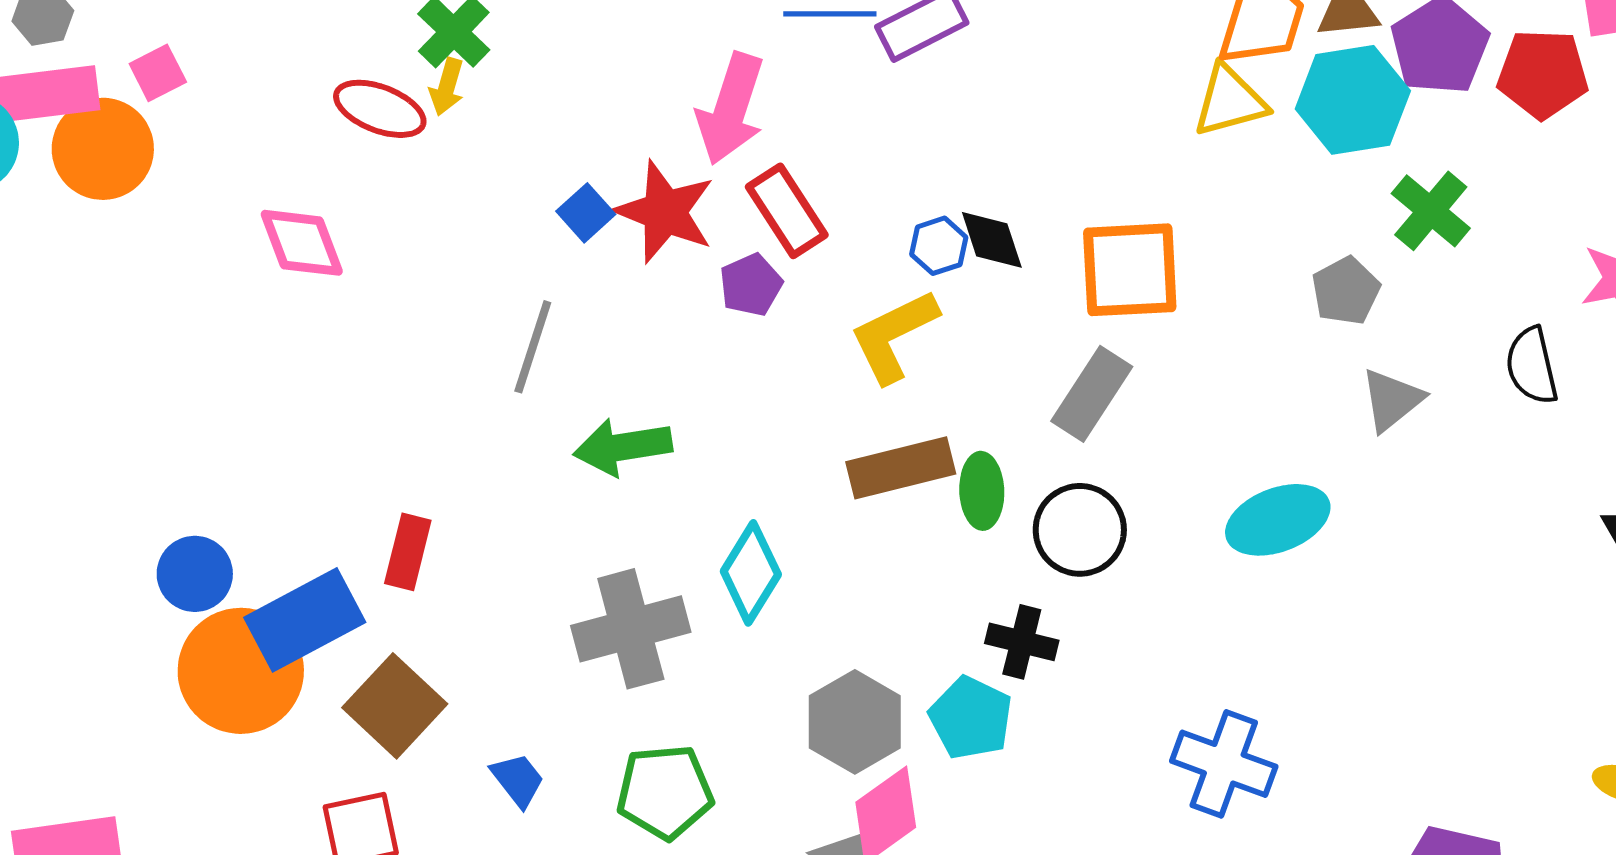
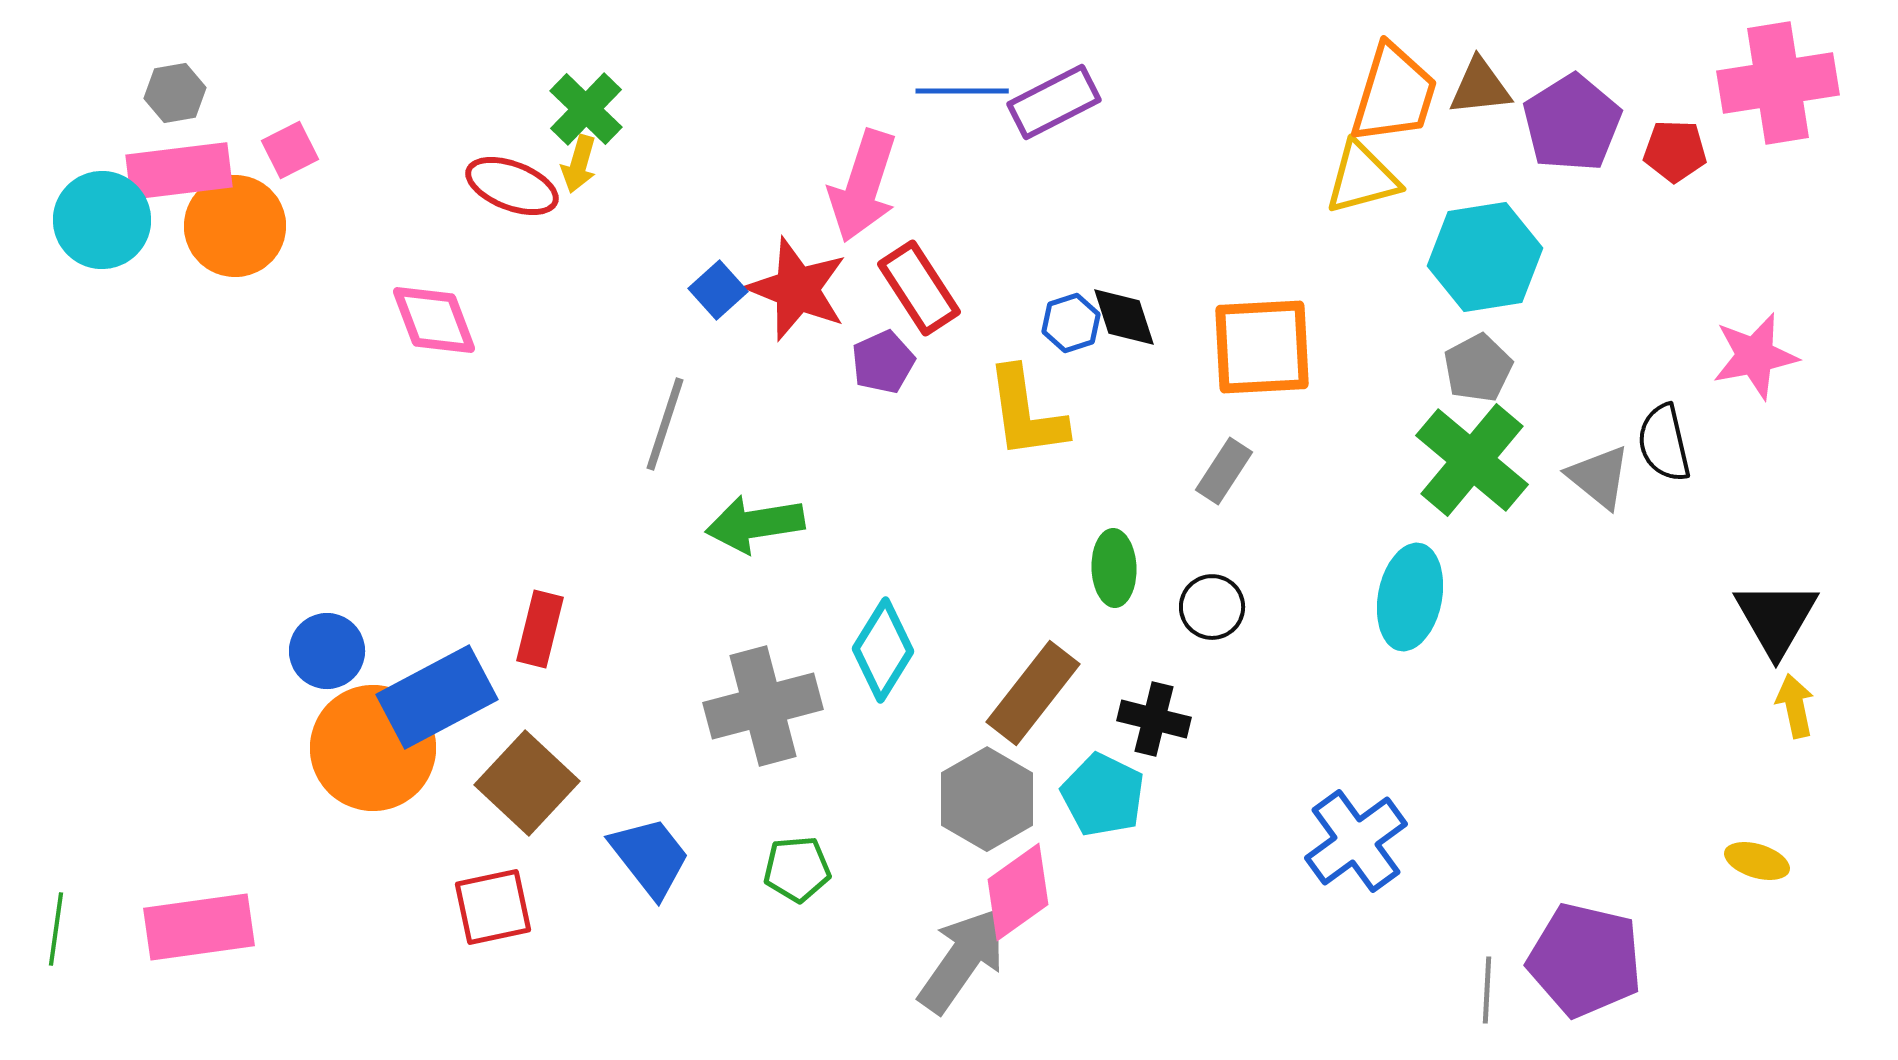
red pentagon: (1543, 74) -> (1675, 151), size x0.7
cyan hexagon: (1353, 100) -> (1485, 257), moved
green cross: (1431, 211) -> (1472, 460), moved, size x1.4
yellow L-shape: (894, 336) -> (1026, 413), turned -72
gray rectangle: (1092, 394) -> (1224, 471), size x0.7
gray triangle: (1392, 400) -> (1599, 477), moved, turned -42
brown rectangle: (901, 468) -> (1033, 693), moved, turned -38
cyan ellipse: (1278, 520) -> (1410, 597), turned -58
black circle: (1080, 530) -> (1212, 607), size x0.7
blue cross: (1224, 764) -> (1356, 841), turned 34
blue trapezoid: (518, 780) -> (650, 857), size x1.5
green pentagon: (665, 792) -> (797, 869), size x0.7

